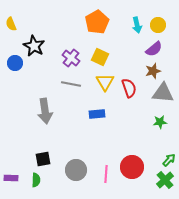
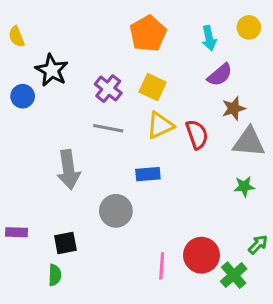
yellow circle: (158, 25) -> (249, 27), moved
purple semicircle: (154, 49) -> (220, 75), moved
yellow triangle: (105, 82) -> (160, 125), turned 36
gray circle: (76, 170) -> (116, 211), moved
purple rectangle: (11, 178) -> (17, 232), moved
green cross: (165, 180) -> (234, 275), moved

